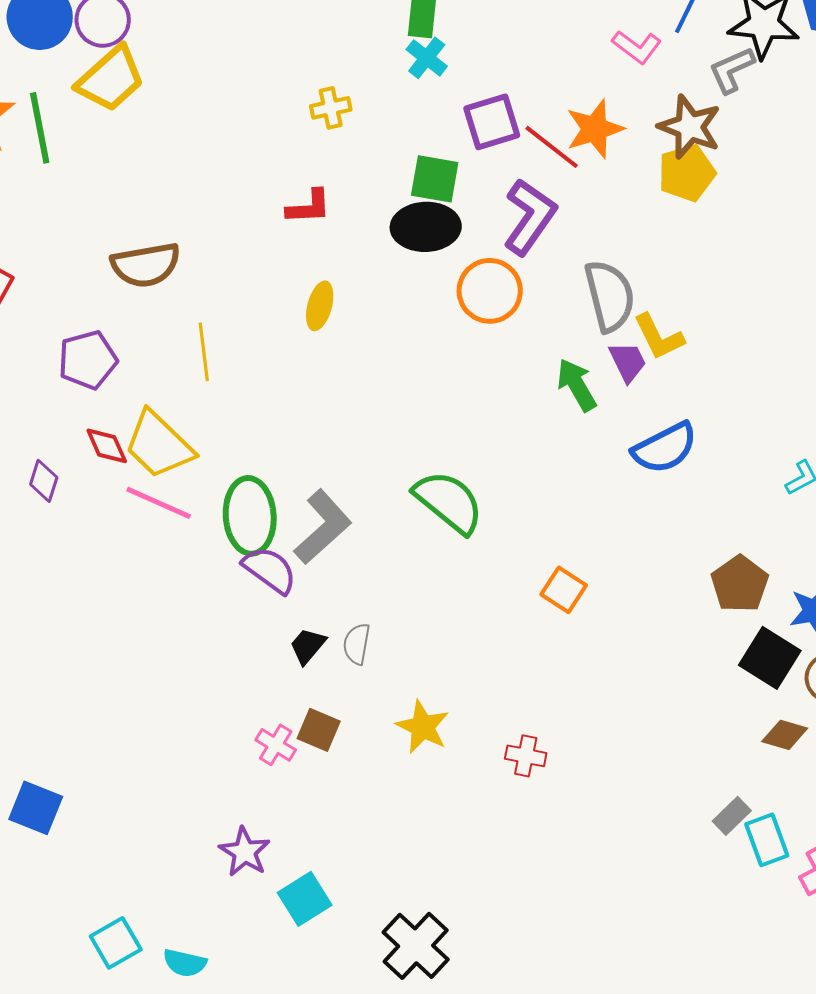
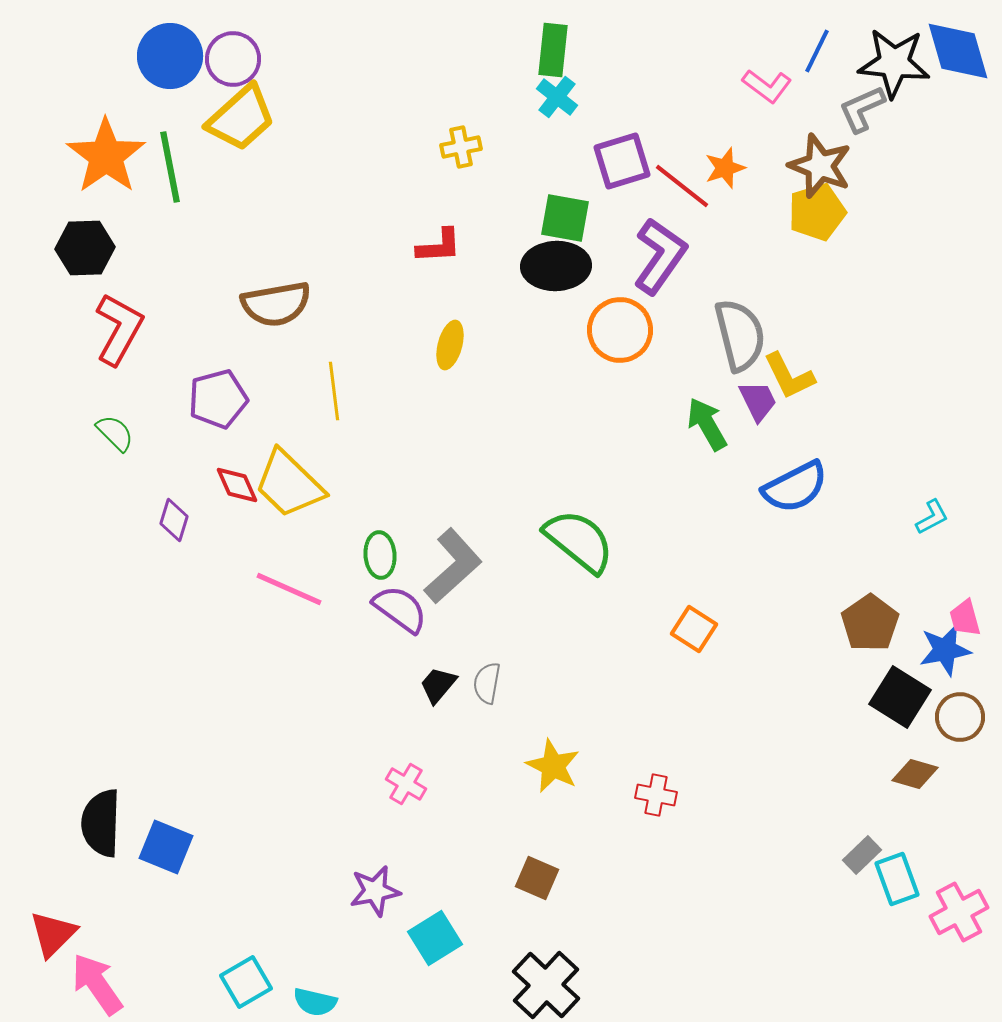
orange star: (595, 129) -> (725, 168), size x0.7
pink line: (159, 503) -> (289, 589), moved
green ellipse: (250, 516) -> (380, 555), size x0.6
brown square: (319, 730) -> (537, 878), moved
purple star: (245, 852) -> (375, 891), turned 30

